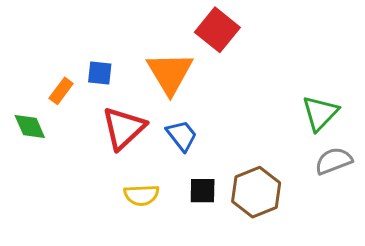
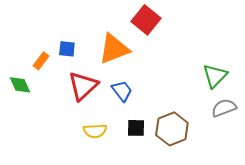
orange triangle: (170, 73) -> (114, 49), turned 40

